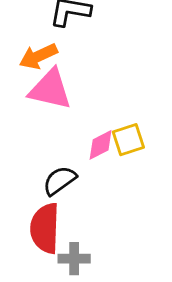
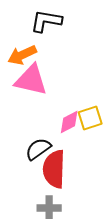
red semicircle: (45, 228) -> (54, 169), moved

